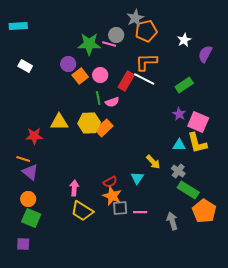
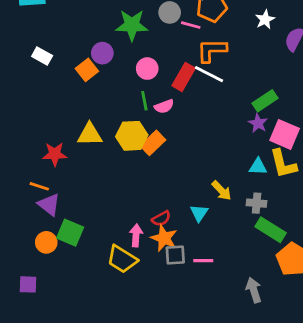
pink line: (109, 44) -> (191, 25), moved
orange square: (80, 76) -> (87, 70), moved
green rectangle: (184, 85) -> (265, 101), moved
gray cross: (178, 171) -> (257, 203), turned -32
pink arrow: (74, 188) -> (136, 235), moved
green square: (31, 218) -> (70, 233), moved
gray arrow: (172, 221) -> (254, 290), moved
purple square: (23, 244) -> (28, 284), moved

